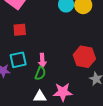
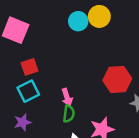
cyan square: (18, 60) -> (28, 91), moved

